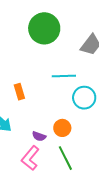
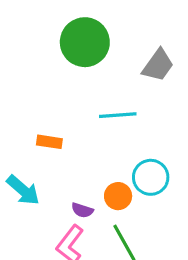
orange rectangle: (19, 92) -> (49, 142), turned -63
cyan circle: (84, 98) -> (151, 177), moved

